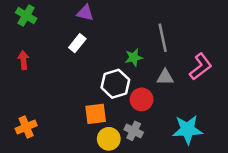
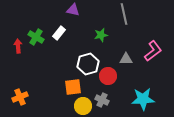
purple triangle: (85, 13) -> (73, 10), moved
green cross: (26, 16) -> (36, 37), moved
gray line: (163, 38) -> (124, 14), moved
green star: (134, 57) -> (101, 35), moved

